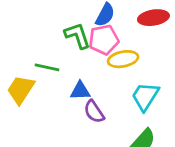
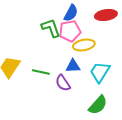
green line: (47, 67) -> (41, 72), moved
blue triangle: (80, 91) -> (73, 66), moved

